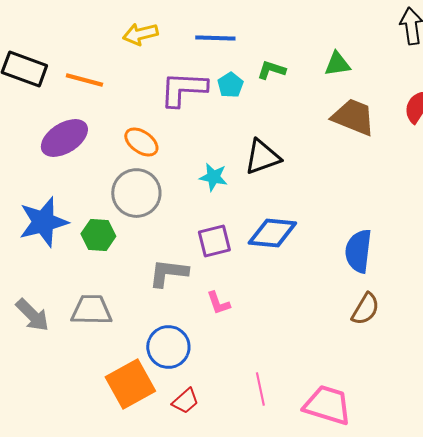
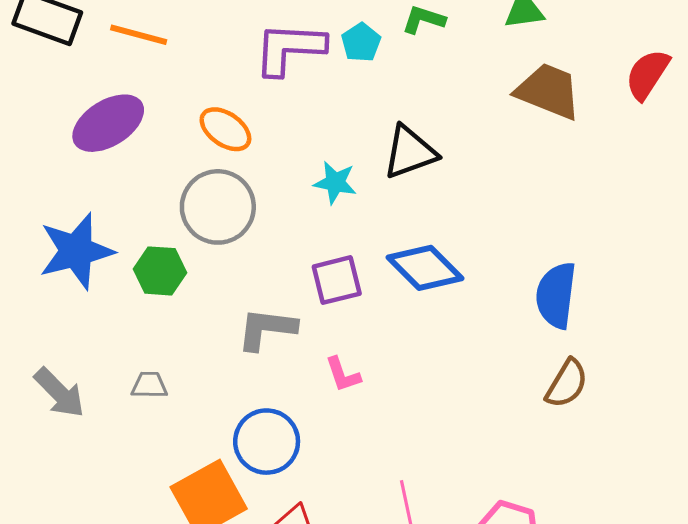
blue diamond: (272, 233) -> (425, 268), turned 39
gray trapezoid: (91, 310) -> (149, 385), size x0.6

